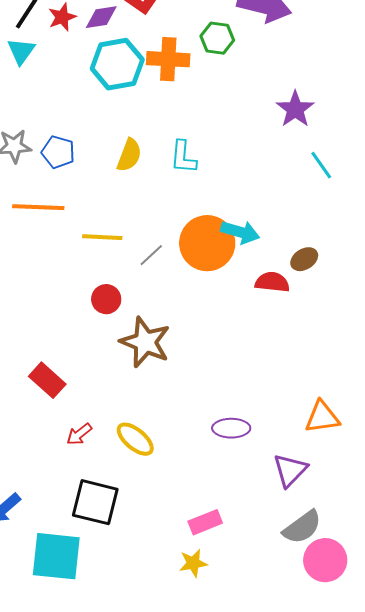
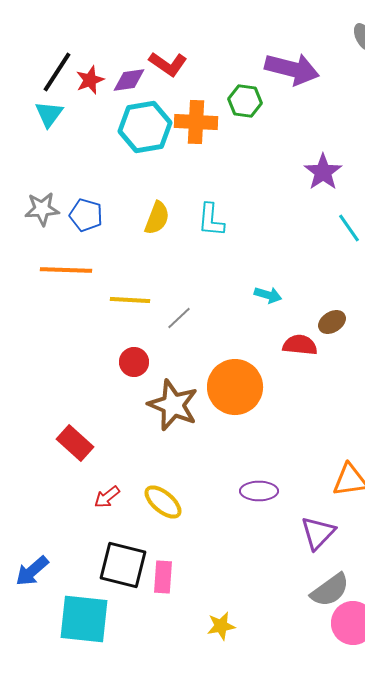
cyan arrow: (240, 232) -> (268, 295), size x0.7
orange circle: (207, 243) -> (235, 387), moved
pink rectangle: (205, 522) -> (163, 577), moved, turned -64

